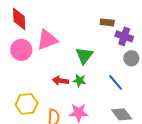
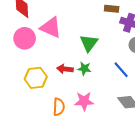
pink triangle: (47, 40) -> (51, 28), turned 45
yellow hexagon: (27, 104) -> (36, 78), moved

